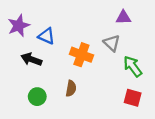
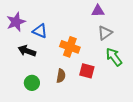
purple triangle: (123, 17) -> (98, 11), moved
gray triangle: (112, 43) -> (105, 33), moved, turned 42
red square: (133, 98) -> (87, 71), moved

